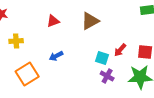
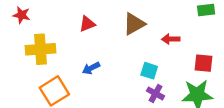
yellow cross: (16, 41) -> (40, 49), size x1.6
red arrow: (120, 50) -> (171, 39), moved, turned 48

